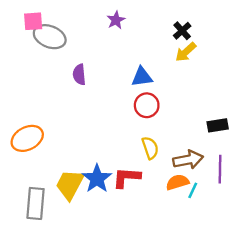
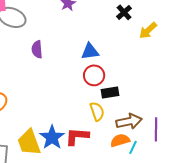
yellow arrow: (186, 52) -> (148, 30), moved
black rectangle: (218, 125) -> (110, 92), moved
yellow trapezoid: (70, 185) -> (29, 142), turned -48

